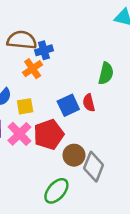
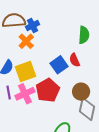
yellow square: (25, 106) -> (26, 72), size x1.5
pink cross: (19, 134) -> (25, 94), turned 30
brown circle: (74, 155) -> (81, 92), moved

